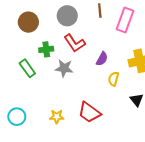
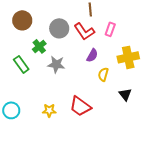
gray circle: (67, 16) -> (59, 28), moved
pink rectangle: (125, 20) -> (110, 29), moved, size x0.6
red L-shape: (75, 43) -> (84, 31), moved
green cross: (46, 49) -> (39, 46), turned -32

